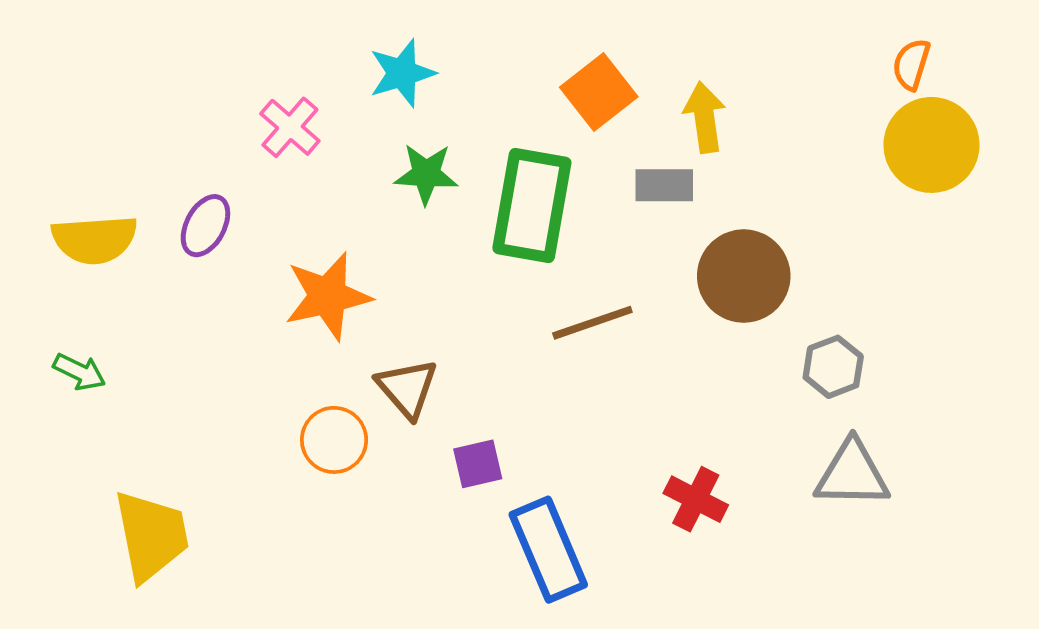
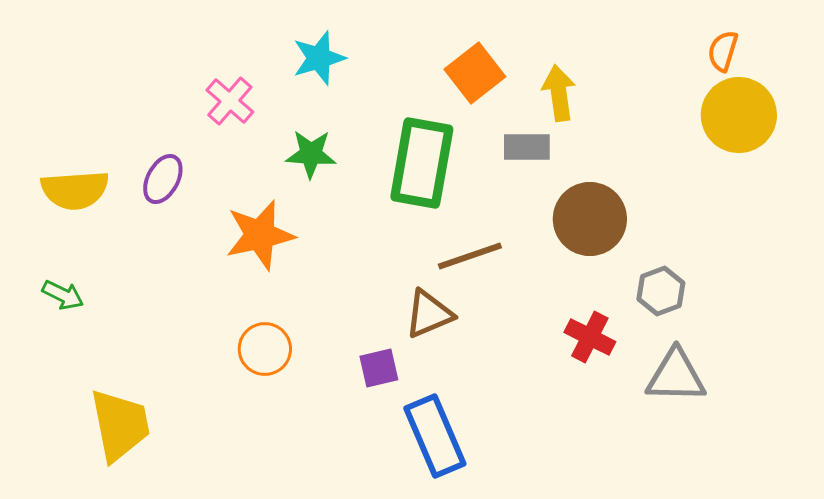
green star: (426, 174) -> (311, 154), moved
brown triangle: (407, 388) -> (429, 314), moved, turned 48
red cross: (696, 499) -> (590, 337), moved

